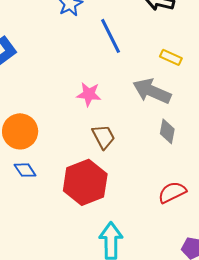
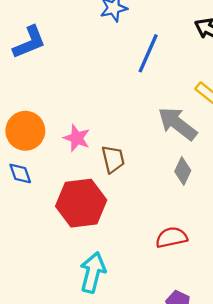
blue line: (111, 36) -> (148, 53), turned 36
pink star: (89, 94) -> (77, 138), moved

